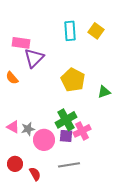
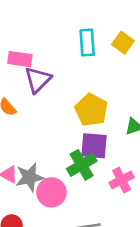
gray star: (28, 129) -> (30, 177), size x1.5
pink cross: (82, 131) -> (122, 180), moved
purple square: (66, 136) -> (94, 146), moved, size x1.5

